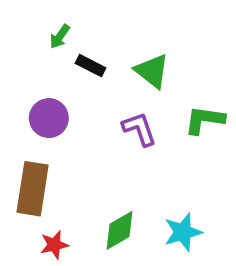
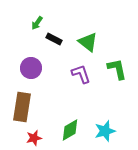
green L-shape: (205, 120) -> (117, 69), turned 70

